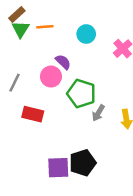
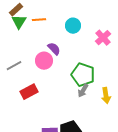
gray line: (15, 83) -> (14, 66), turned 35
green pentagon: (81, 94) -> (83, 75), moved
red rectangle: (33, 114) -> (29, 92), turned -42

